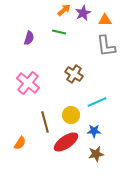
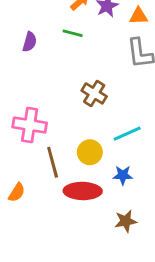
pink cross: (28, 83) -> (30, 125), moved, turned -30
red ellipse: (66, 142) -> (83, 191), turned 35
brown star: (96, 154) -> (126, 221), moved

